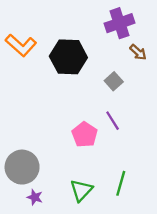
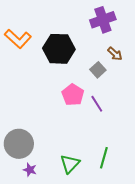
brown arrow: (138, 52) -> (115, 54), moved
pink pentagon: (85, 135) -> (73, 95), moved

